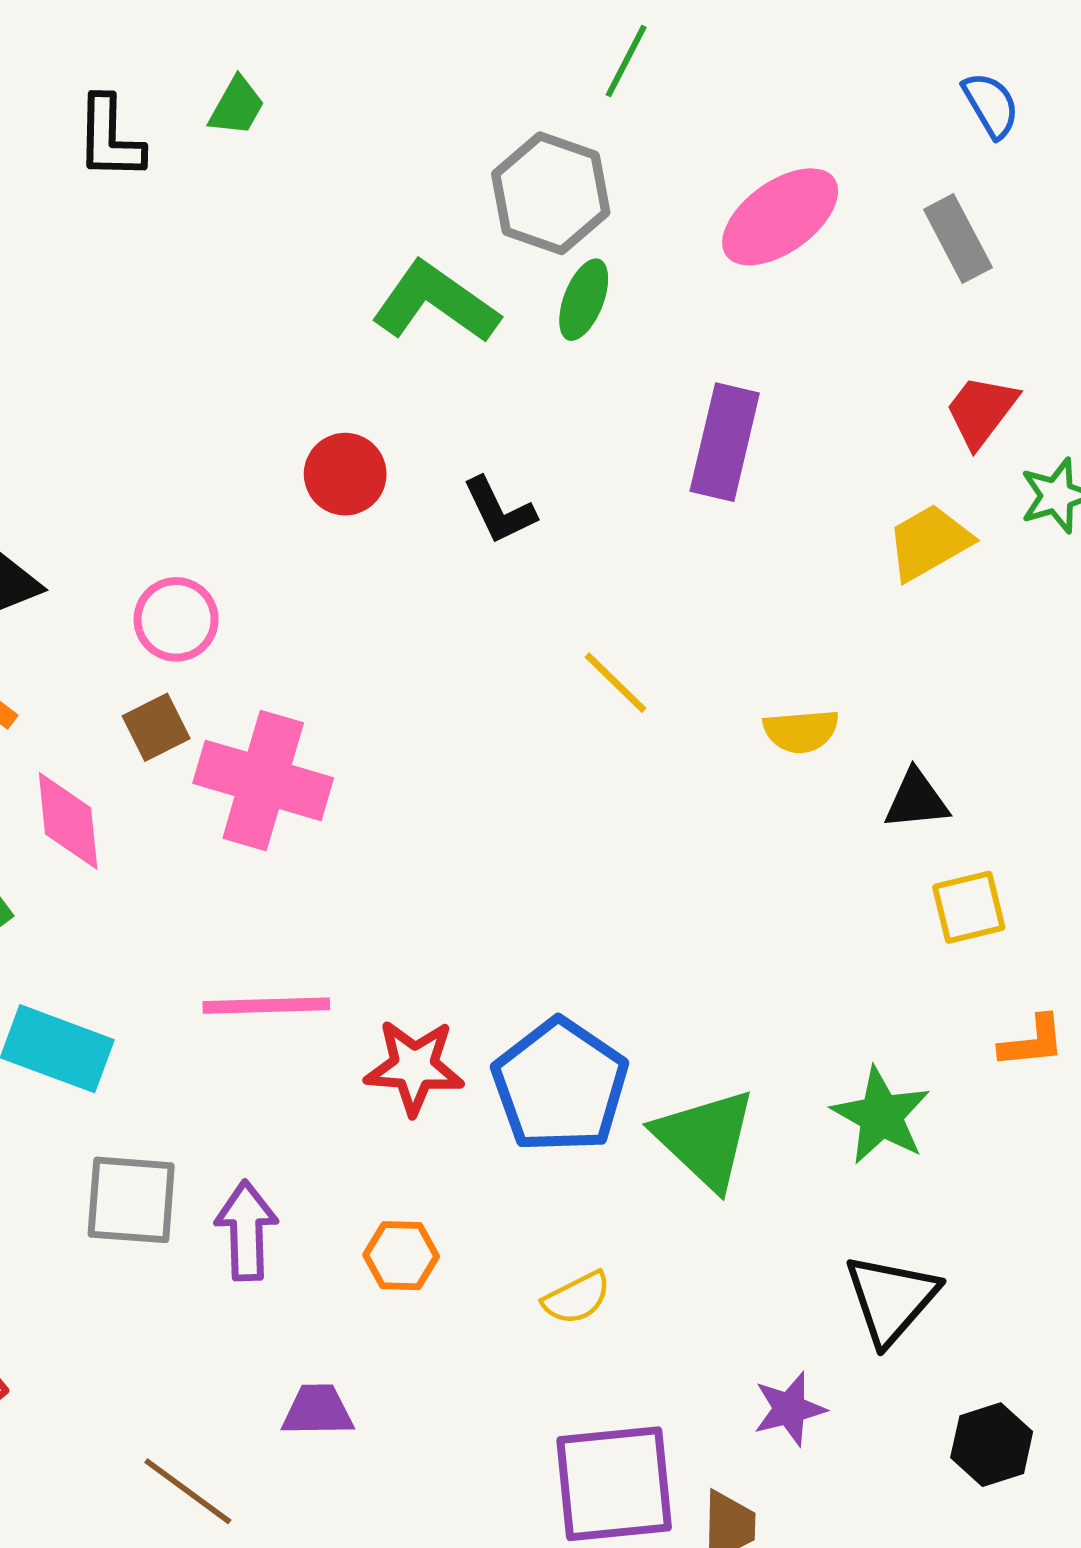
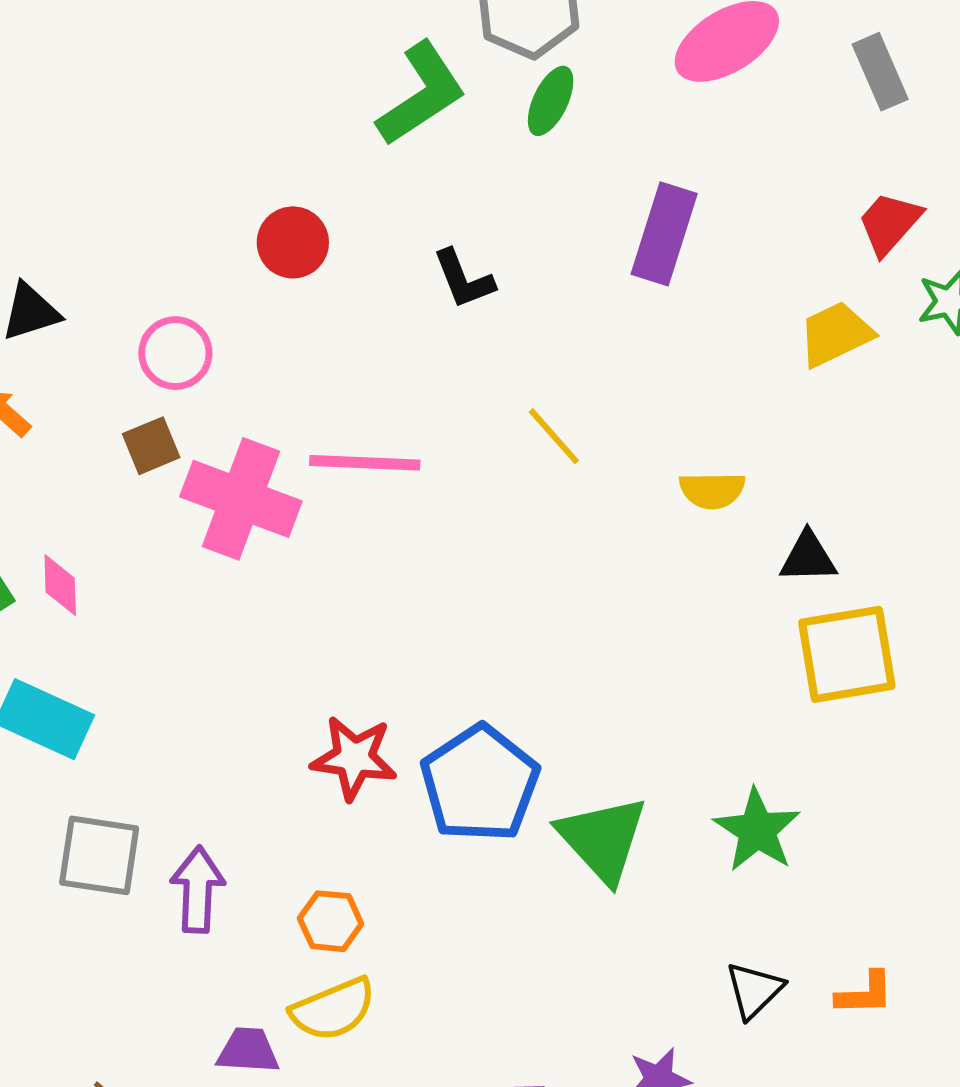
green L-shape: (435, 303) -> (421, 94), turned 107
red circle: (345, 474) -> (293, 242), moved
pink diamond: (68, 821) -> (60, 585), moved, size x0.7
yellow square: (969, 907) -> (847, 654), size x1.6
pink line: (266, 1006) -> (365, 463), moved
orange L-shape: (1032, 1042) -> (865, 994), moved
yellow semicircle: (577, 1298) -> (333, 1009), moved, size x1.4
black triangle: (891, 1299) -> (754, 990), size x0.7

